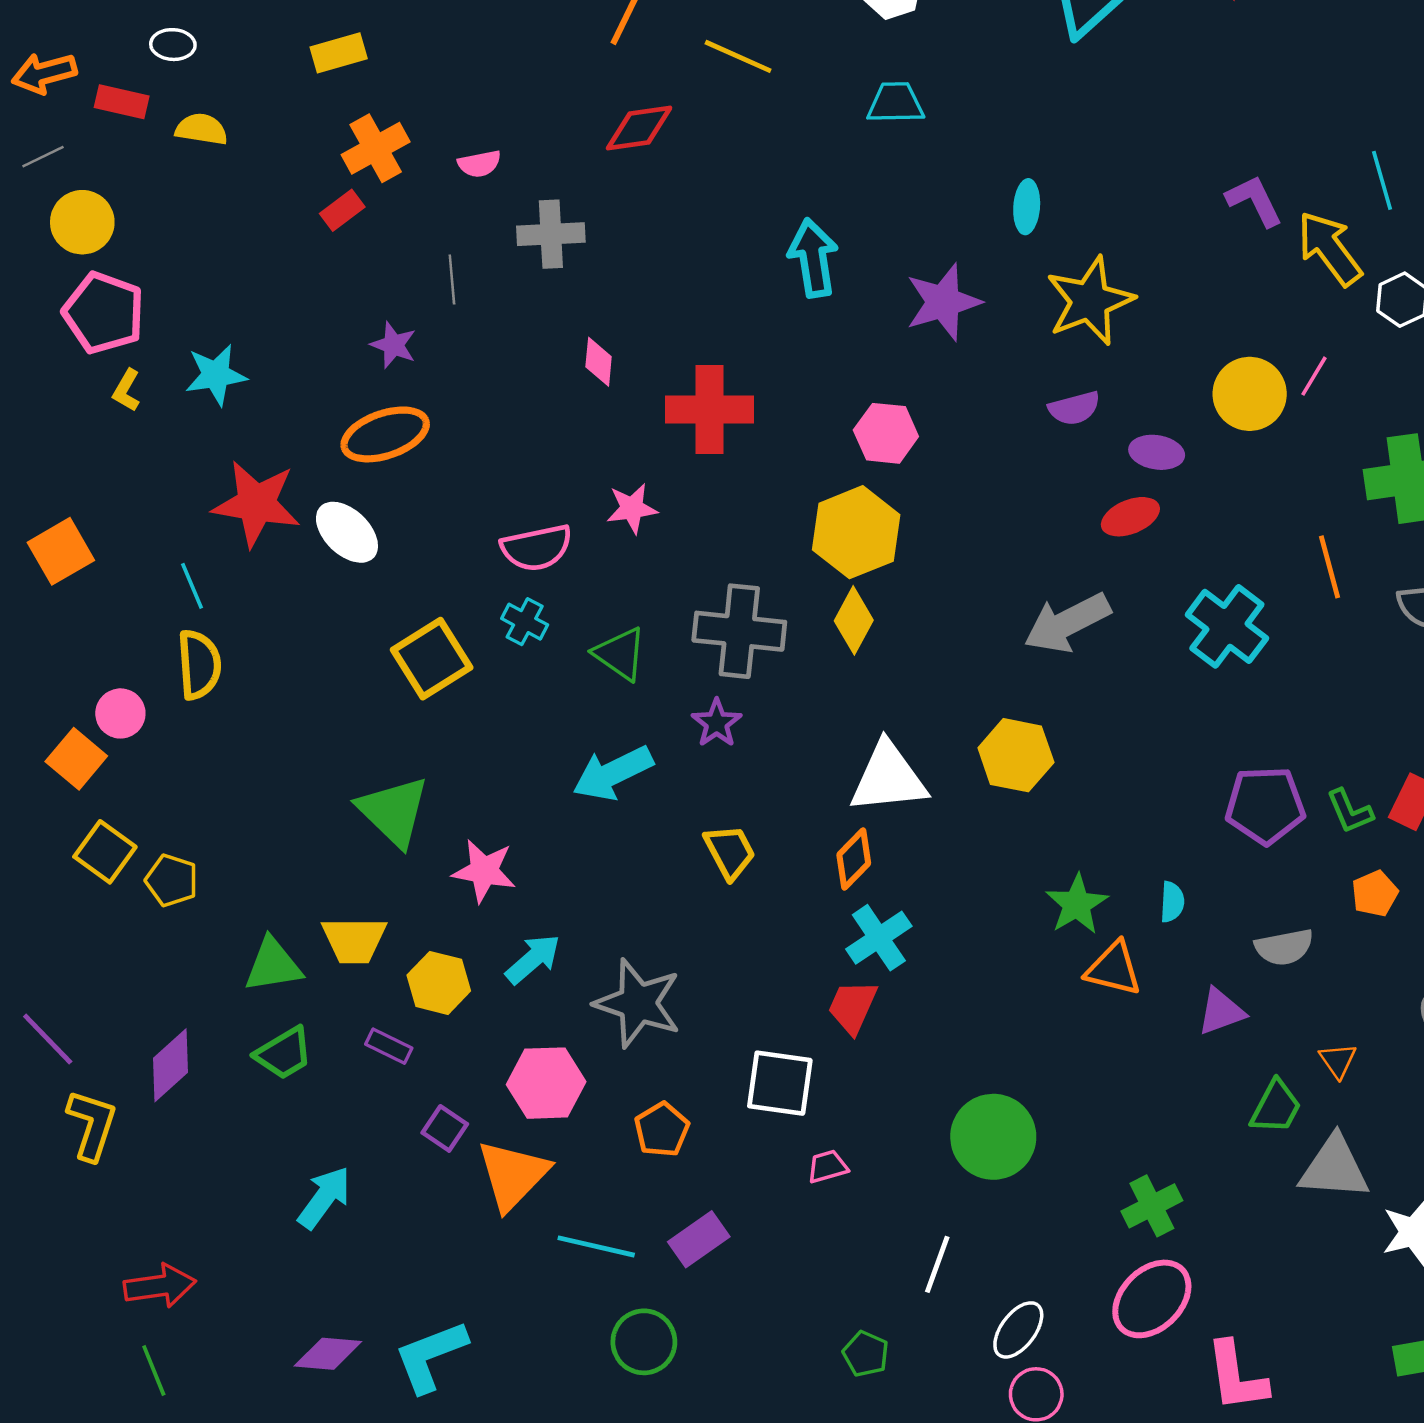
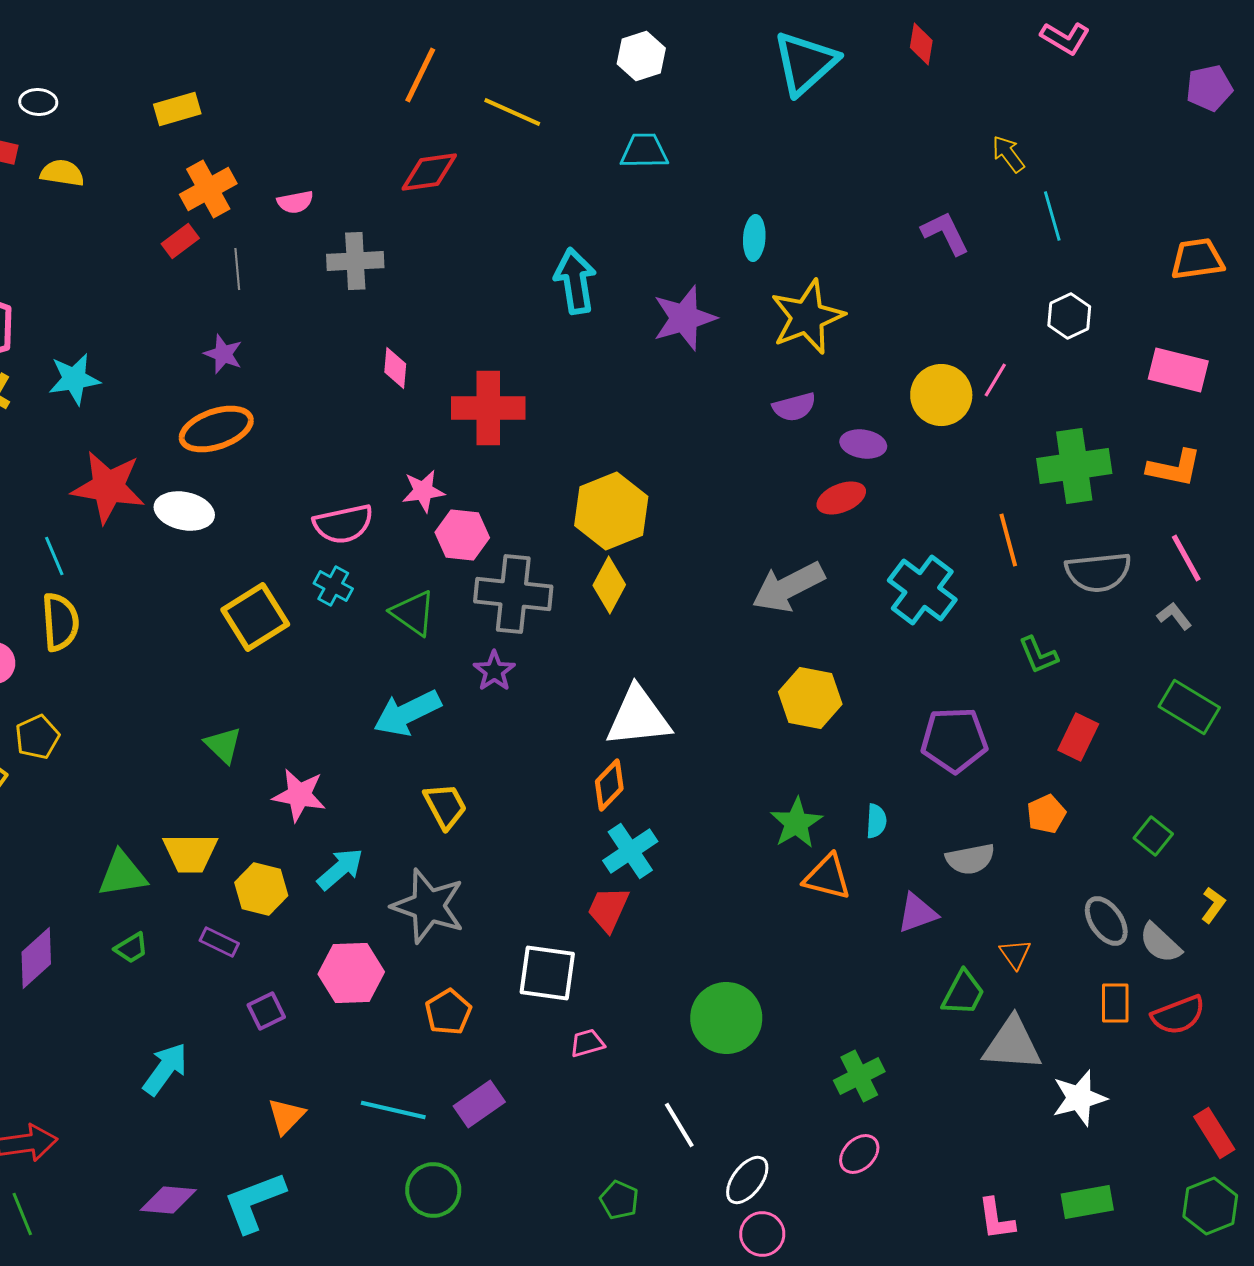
yellow arrow: (1330, 248) -> (1008, 154), moved, size x0.6
gray line: (452, 279) -> (237, 269), moved
pink hexagon: (886, 433) -> (462, 535), moved
white ellipse: (347, 532) -> (184, 511), turned -32
yellow hexagon: (1016, 755) -> (810, 698), moved
green triangle: (393, 811) -> (223, 745), size x0.6
green L-shape: (1350, 811) -> (1038, 655), moved
yellow trapezoid: (730, 852) -> (445, 806), moved
yellow pentagon: (172, 880) -> (37, 737), moved, turned 30
green trapezoid: (284, 1053) -> (131, 948), size x0.7
purple square: (445, 1128) -> (266, 1011), turned 30
orange triangle: (513, 1175) -> (286, 1116), moved, size x0.6
white line: (937, 1264) -> (679, 1125), turned -51
pink ellipse: (1152, 1299) -> (859, 1154), size x0.6
pink L-shape: (1237, 1376) -> (996, 1219), moved, size x0.7

